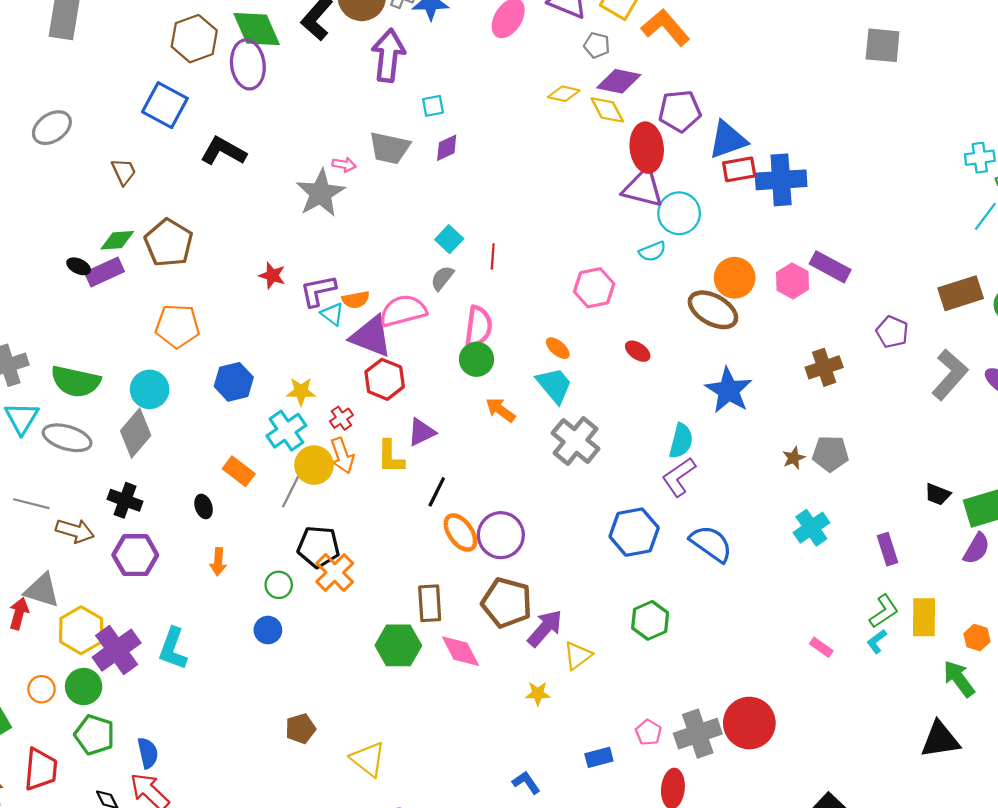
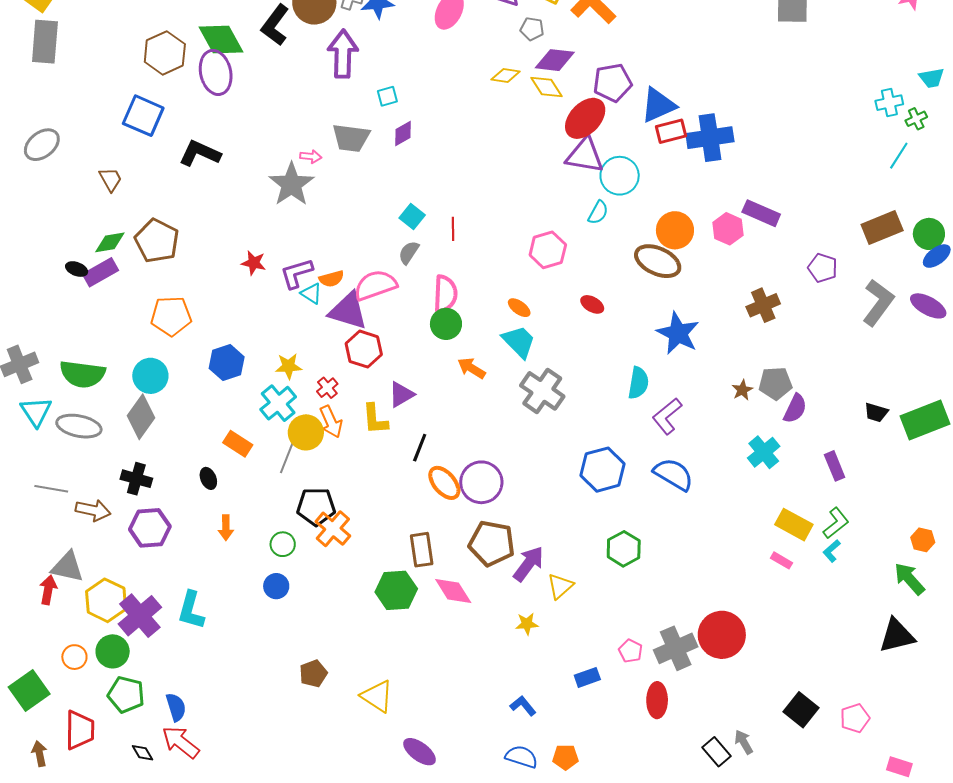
red ellipse: (647, 148) -> (585, 118), turned 54
cyan semicircle: (652, 251) -> (598, 212), turned -35
purple L-shape: (679, 477) -> (667, 416), moved
purple semicircle: (976, 549) -> (795, 409), moved
yellow rectangle: (924, 617) -> (794, 525), moved, turned -57

